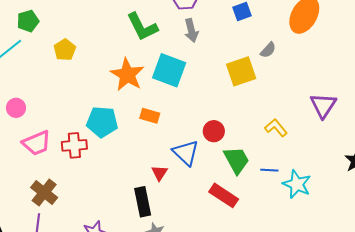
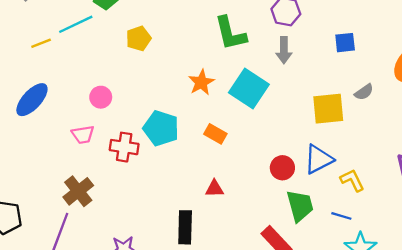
orange star: (127, 75) -> (201, 82), size x0.7
pink circle: (16, 108) -> (101, 97), moved
pink trapezoid: (37, 143) -> (83, 135), size x0.7
blue triangle: (186, 153) -> (319, 159), moved, turned 36
blue line: (269, 170) -> (341, 216), moved
red triangle: (159, 173) -> (214, 189), moved, turned 42

